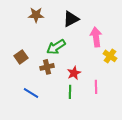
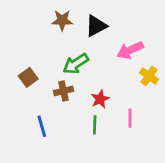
brown star: (36, 15) -> (62, 20), moved
pink arrow: (96, 37) -> (130, 50), turned -108
blue line: (31, 93) -> (42, 126), turned 42

